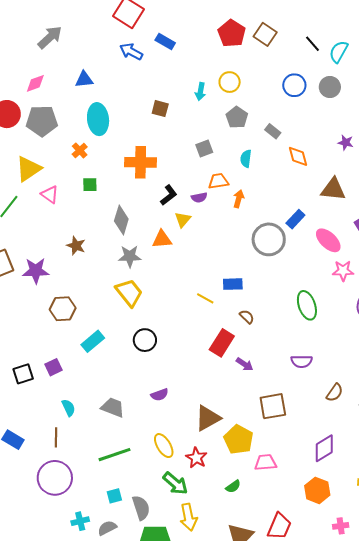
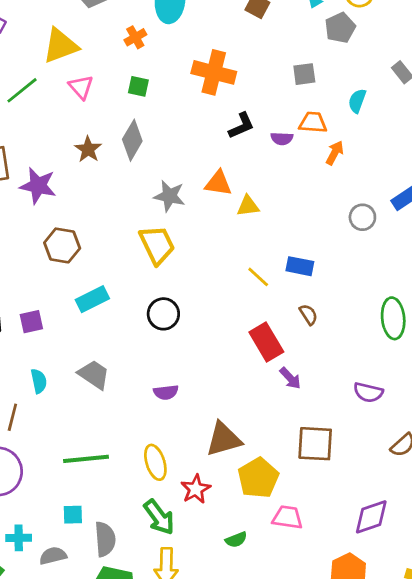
gray pentagon: (237, 117) -> (340, 28), moved
gray diamond: (121, 220) -> (132, 140), moved
yellow triangle: (183, 220) -> (248, 206), moved, turned 30
gray circle: (269, 239) -> (362, 217), size x0.6
brown star: (76, 246) -> (88, 149), moved
red rectangle: (222, 343) -> (266, 342), turned -76
gray trapezoid: (113, 407) -> (94, 375), moved

